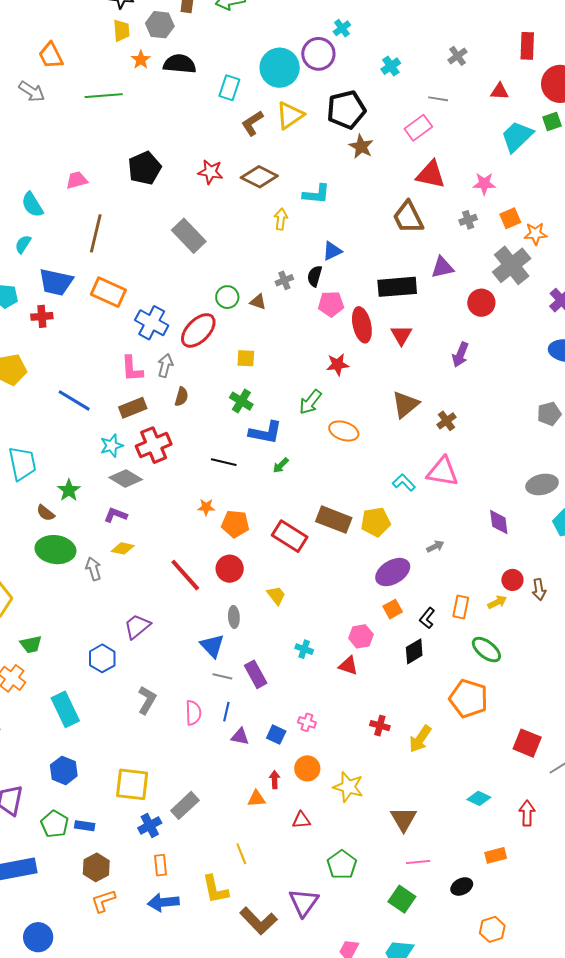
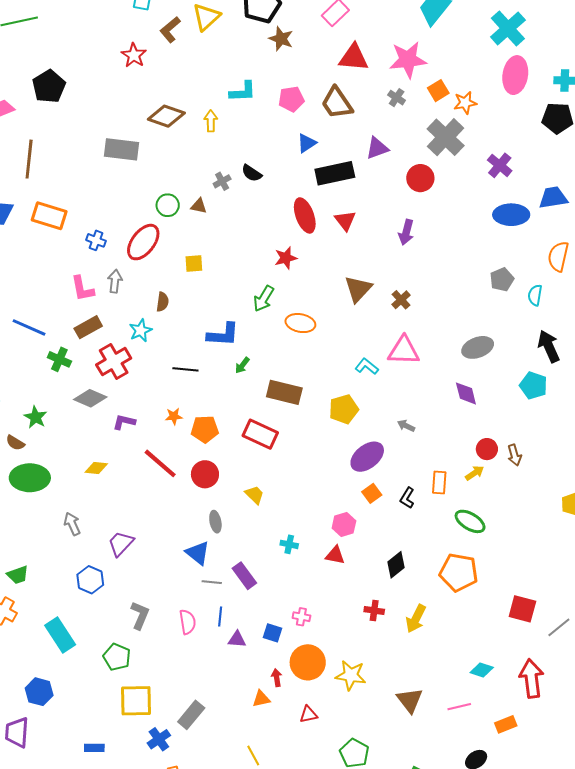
black pentagon: (145, 168) -> (49, 86), moved
red star: (210, 172) -> (134, 55), moved, turned 30
brown diamond: (259, 177) -> (166, 116), moved
pink star: (484, 184) -> (408, 60), size x1.6
gray cross: (468, 220) -> (397, 98), turned -30
gray rectangle: (189, 236) -> (122, 149), turned -32
blue triangle: (332, 251) -> (307, 143), moved
black semicircle: (315, 276) -> (252, 173), turned -65
pink pentagon: (331, 304) -> (291, 99), moved
blue cross: (152, 323) -> (96, 240), size x0.6
brown semicircle: (181, 397) -> (163, 302), moved
green cross: (241, 401) -> (59, 359), moved
cyan star: (112, 446) -> (141, 330), moved
gray ellipse: (542, 484) -> (478, 347), moved
purple L-shape: (116, 515) -> (124, 422), moved
brown rectangle: (334, 520) -> (284, 392), moved
gray arrow: (435, 546) -> (406, 426), turned -120
gray arrow: (93, 569) -> (72, 524), moved
red line: (185, 575) -> (160, 463), moved
black diamond: (414, 651) -> (396, 565), moved
orange circle: (307, 768) -> (308, 662), size x1.4
blue hexagon: (64, 770) -> (39, 692), moved
red arrow: (527, 813) -> (531, 678), size x1.5
green pentagon: (55, 824) -> (117, 657), moved
pink line: (418, 862) -> (459, 707), moved

